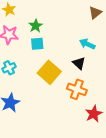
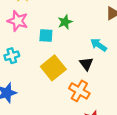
green star: (36, 26) -> (65, 22), moved

